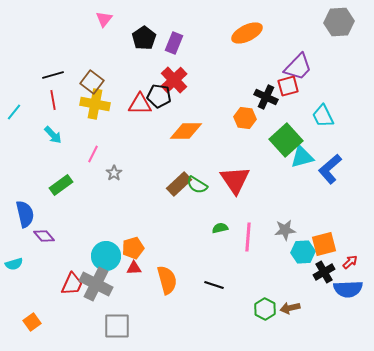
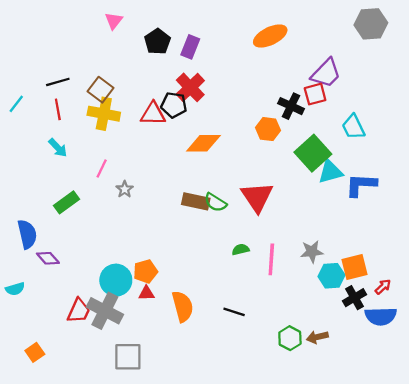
cyan line: (14, 112) -> (16, 104), moved
blue L-shape: (330, 169) -> (361, 185), turned 44
brown rectangle: (179, 184) -> (196, 201), turned 55

